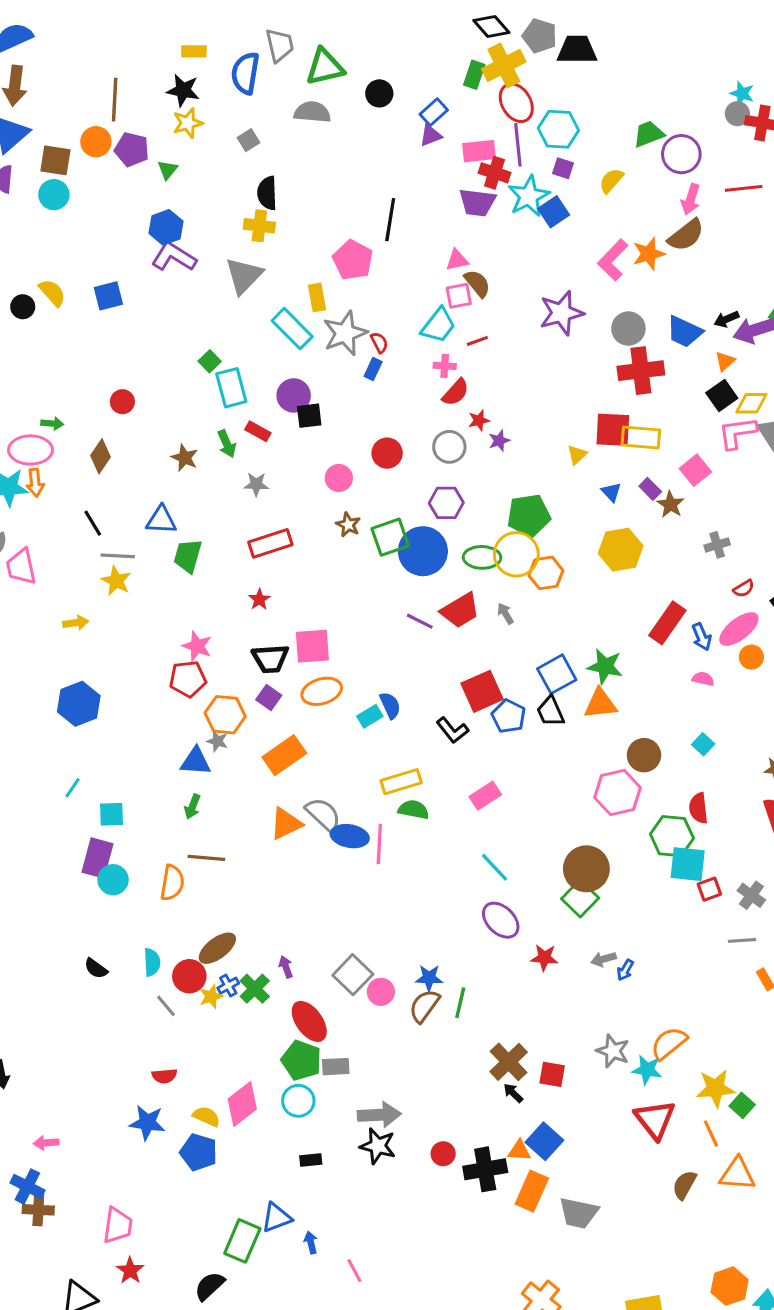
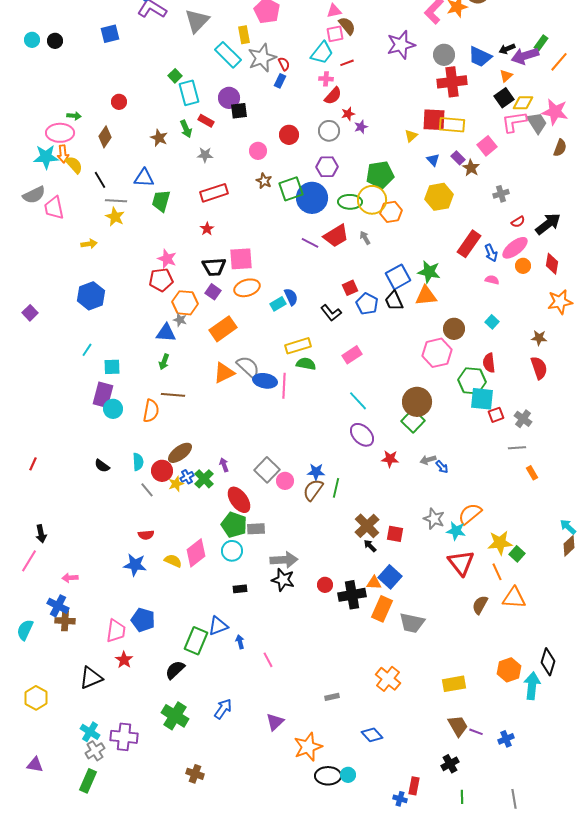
yellow semicircle: (52, 293) -> (74, 165), moved
red square: (482, 691) -> (350, 288), size x0.6
blue arrow: (625, 970) -> (442, 467), turned -72
blue pentagon: (199, 1152) -> (143, 620), moved

